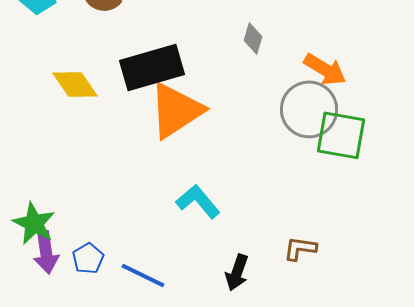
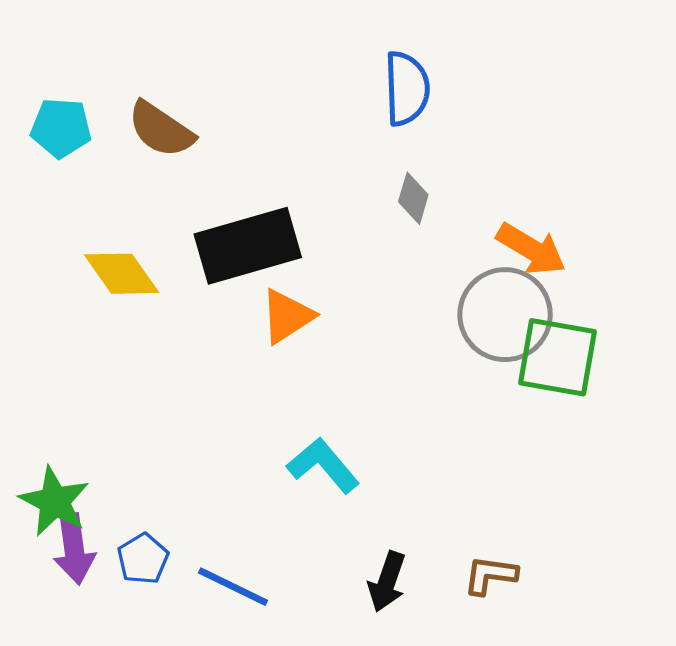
orange triangle: (176, 110) -> (287, 316), size x0.6
brown L-shape: (300, 248) -> (490, 575), moved

